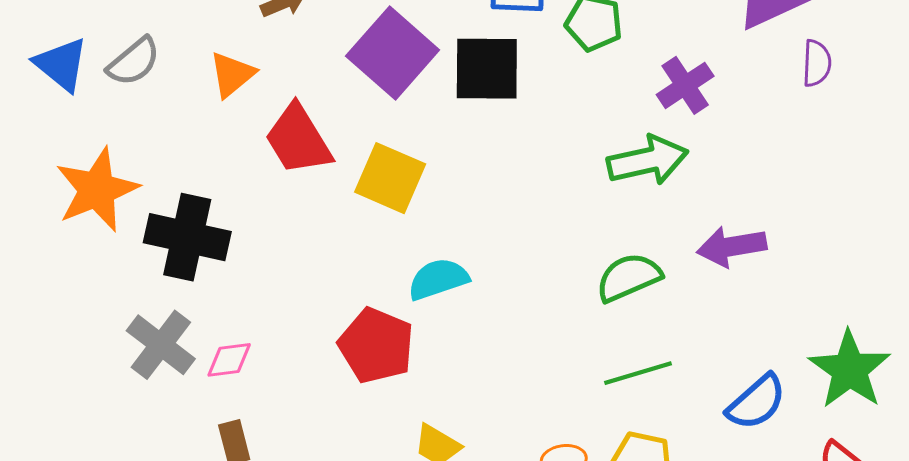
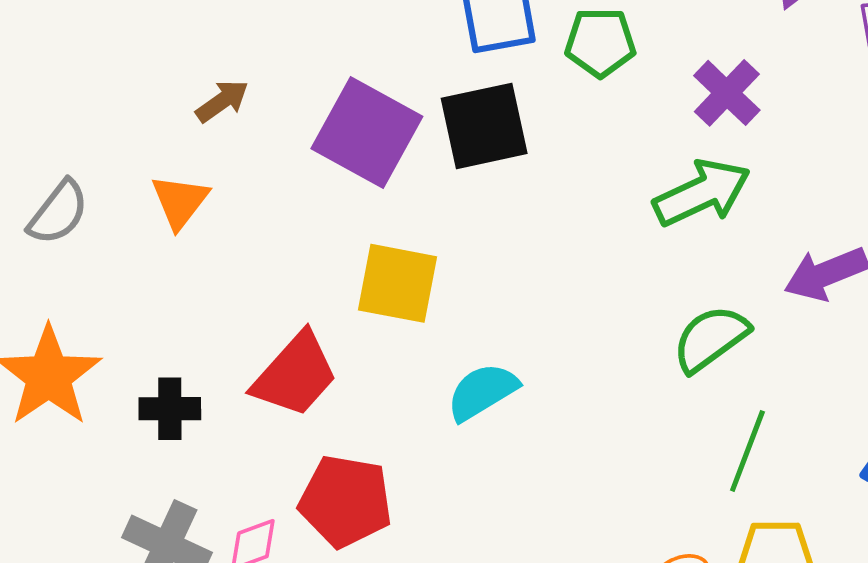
red trapezoid: (298, 140) -> (295, 375), moved, turned -94
black cross: (187, 237) -> (170, 409), size x0.6
red pentagon: (376, 346) -> (346, 501), moved
green line: (638, 373) -> (747, 451), turned -40

